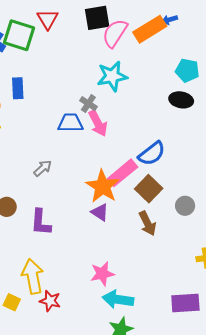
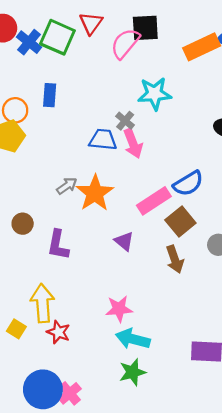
pink semicircle: (115, 33) -> (125, 43), moved
orange star: (103, 186) -> (95, 193), moved

